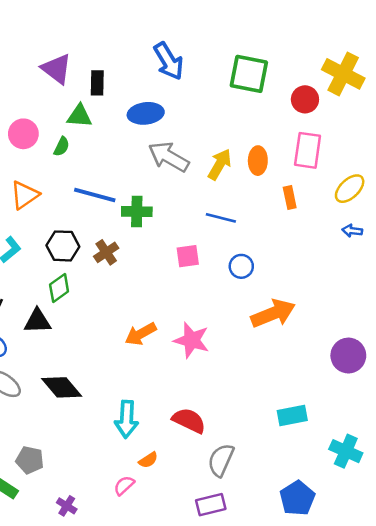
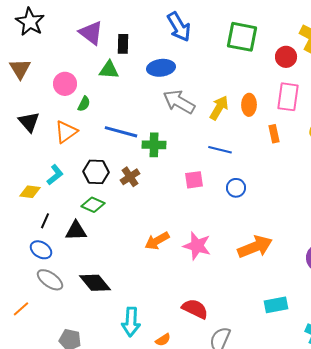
green semicircle: (62, 147) -> (84, 104), moved
green diamond: (59, 288) -> (93, 205), turned 60
orange arrow: (273, 313) -> (255, 247), moved
cyan arrow: (127, 419) -> (131, 322), moved

